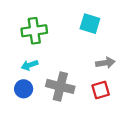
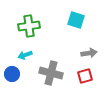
blue circle: (24, 89) -> (12, 74), moved

